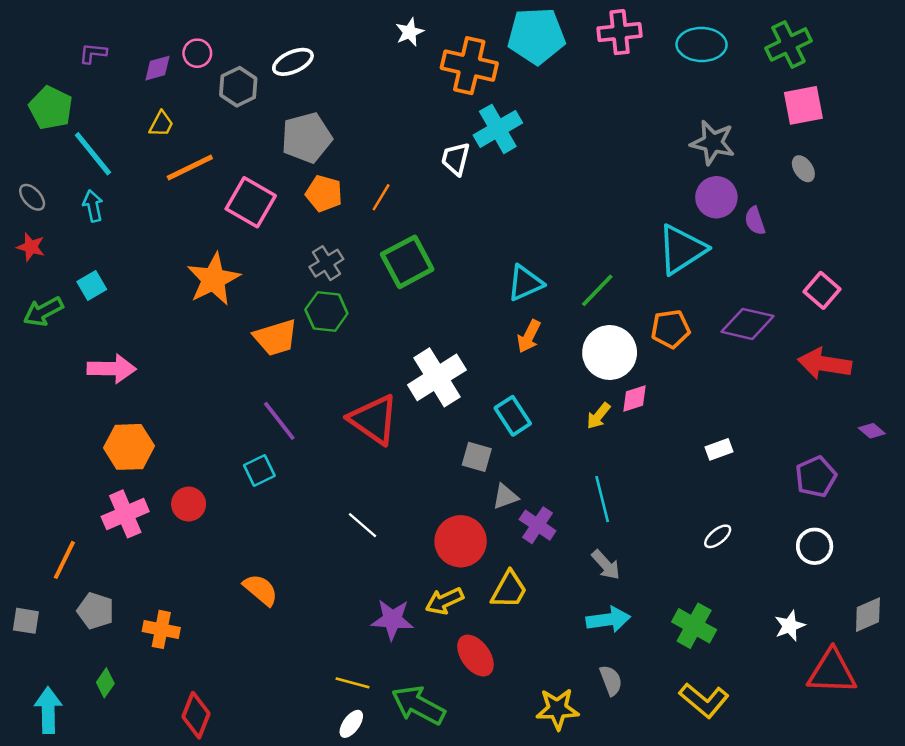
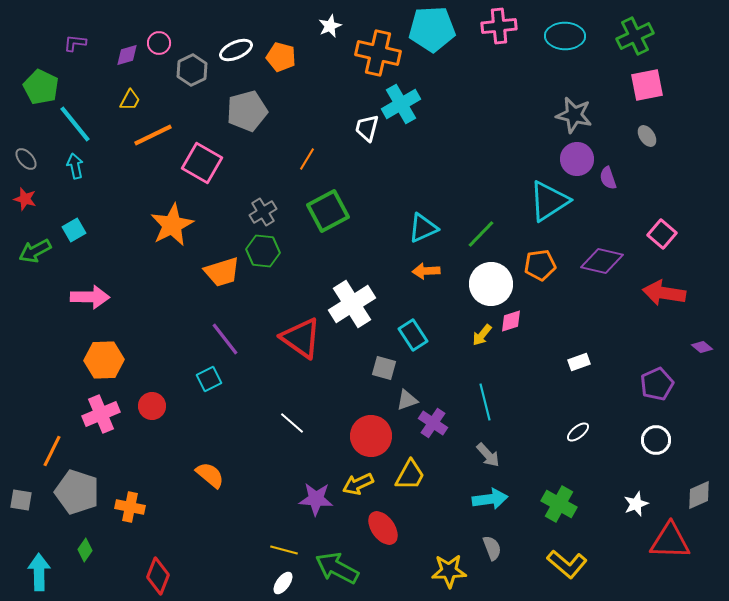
orange pentagon: (324, 194) -> (281, 57), moved
orange arrow: (529, 336) -> (426, 271), turned 60
gray pentagon: (95, 611) -> (77, 492), size x1.5

